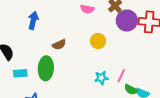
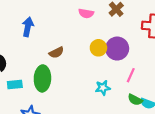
purple circle: (127, 21) -> (117, 49), moved
pink line: (121, 76) -> (131, 75), moved

